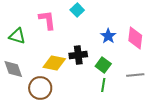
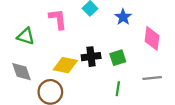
blue star: (108, 36) -> (123, 17), moved
green square: (103, 65) -> (118, 58), moved, turned 35

